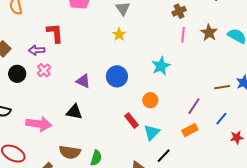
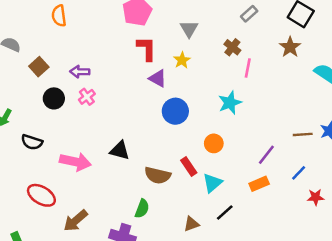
brown cross: (179, 11) -> (232, 47), moved, turned -32
red L-shape: (55, 33) -> (147, 49), moved
brown star: (209, 33) -> (290, 47), moved
pink line: (183, 35) -> (248, 68), moved
purple triangle: (83, 81) -> (158, 78), moved
brown semicircle: (70, 152) -> (158, 175), moved

